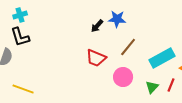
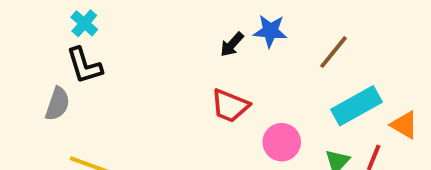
cyan cross: (20, 15) -> (84, 23), turned -32
brown line: (128, 47) -> (333, 52), moved

